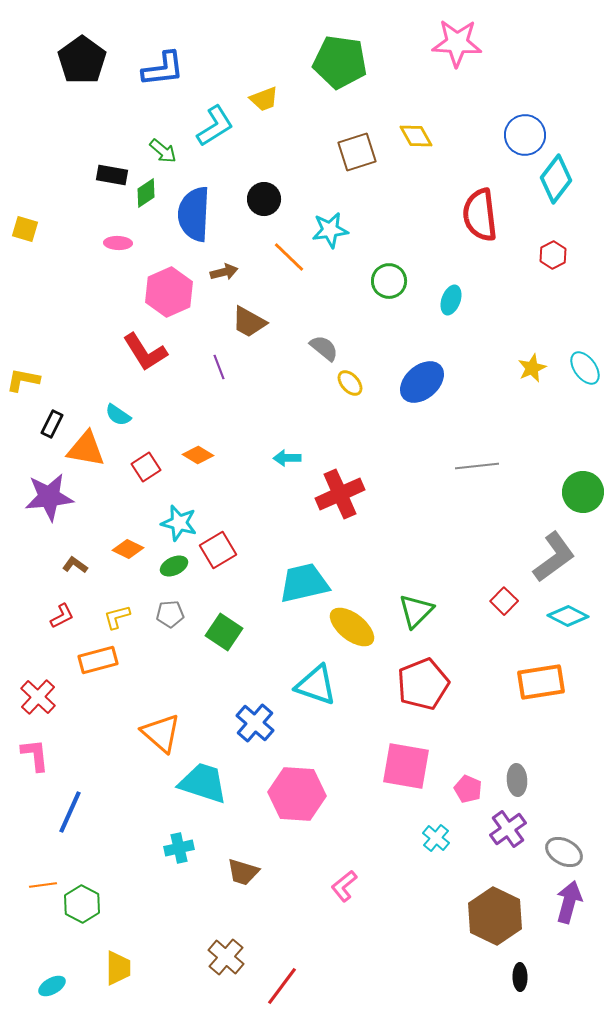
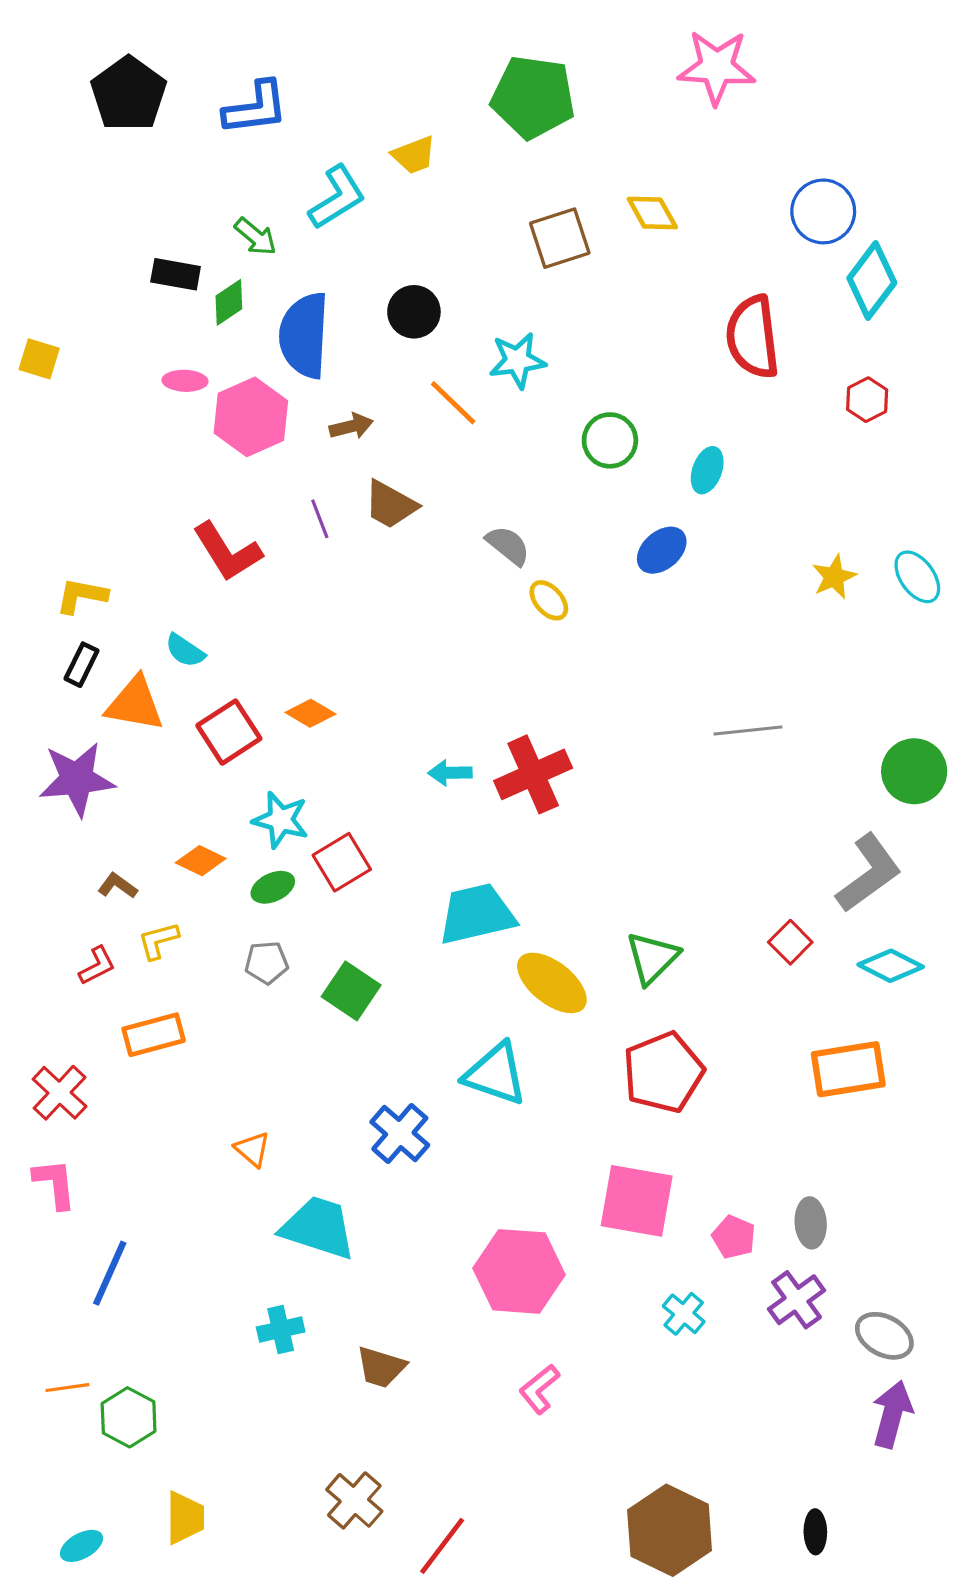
pink hexagon: (169, 292) -> (251, 417), moved
purple line: (219, 367) -> (320, 519), moved
yellow L-shape: (23, 380) -> (81, 596), moved
blue ellipse: (422, 382) -> (662, 550), moved, size x0.7
cyan arrow: (287, 458) -> (450, 773), moved
red square: (146, 467) -> (229, 732), size x1.4
yellow L-shape: (117, 617) -> (158, 941), moved
orange triangle: (161, 733) -> (252, 1149), size x0.6
pink hexagon: (297, 794) -> (519, 1271), moved
brown hexagon: (495, 916) -> (670, 1530), moved

